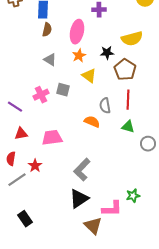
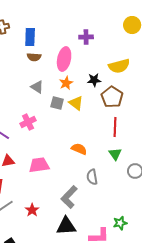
brown semicircle: (47, 30) -> (34, 57), turned 80
gray square: (63, 90) -> (57, 103), moved
gray semicircle: (105, 106) -> (92, 177), moved
green triangle: (128, 127) -> (115, 154), turned 40
red star: (35, 166) -> (32, 210), moved
black triangle: (79, 199) -> (66, 226), turned 30

